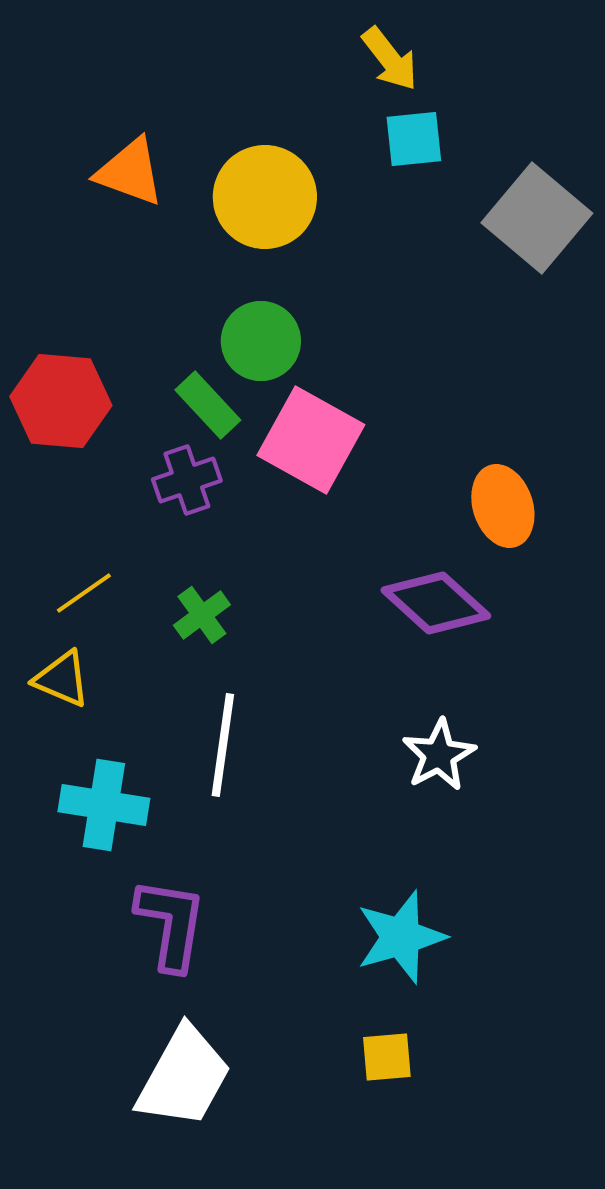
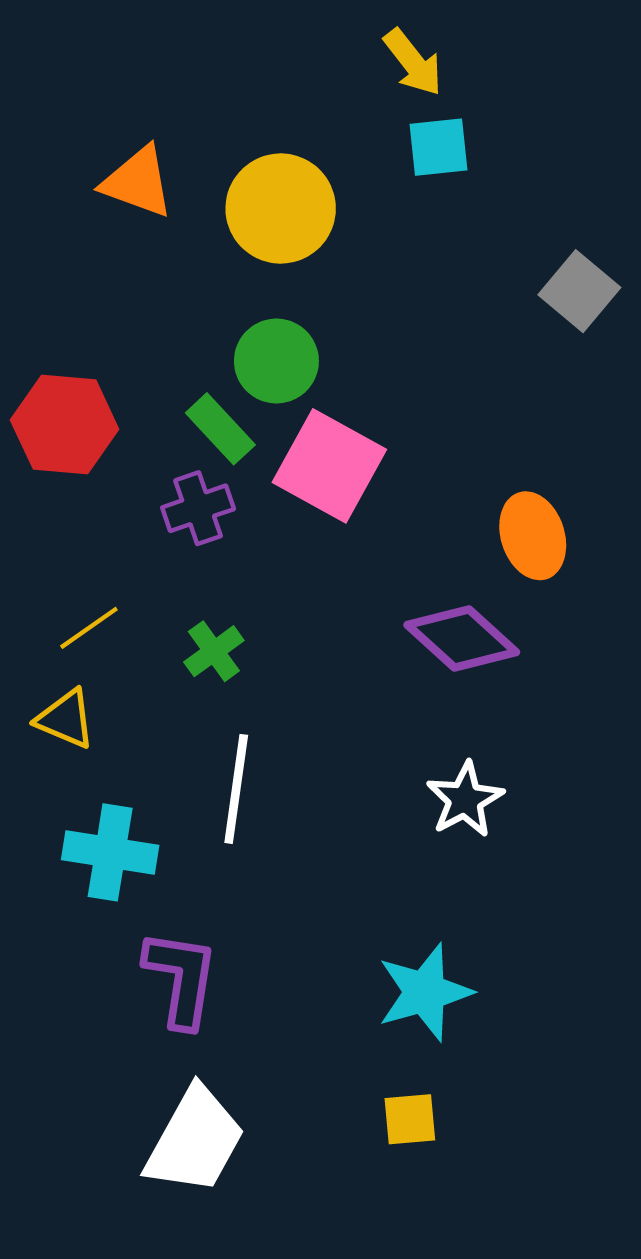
gray square: (537, 218) -> (579, 291), moved, size x0.7

